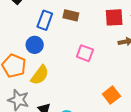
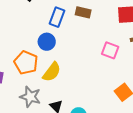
pink square: (85, 53) -> (110, 50), moved

